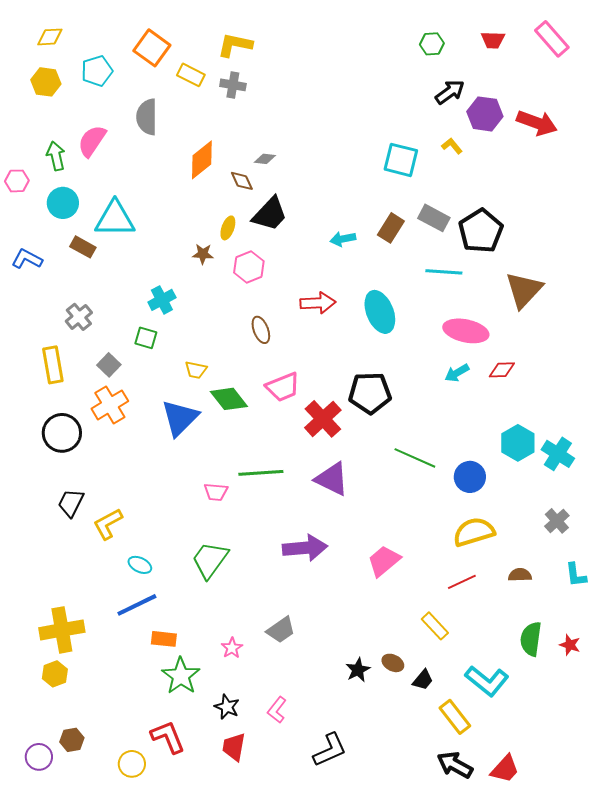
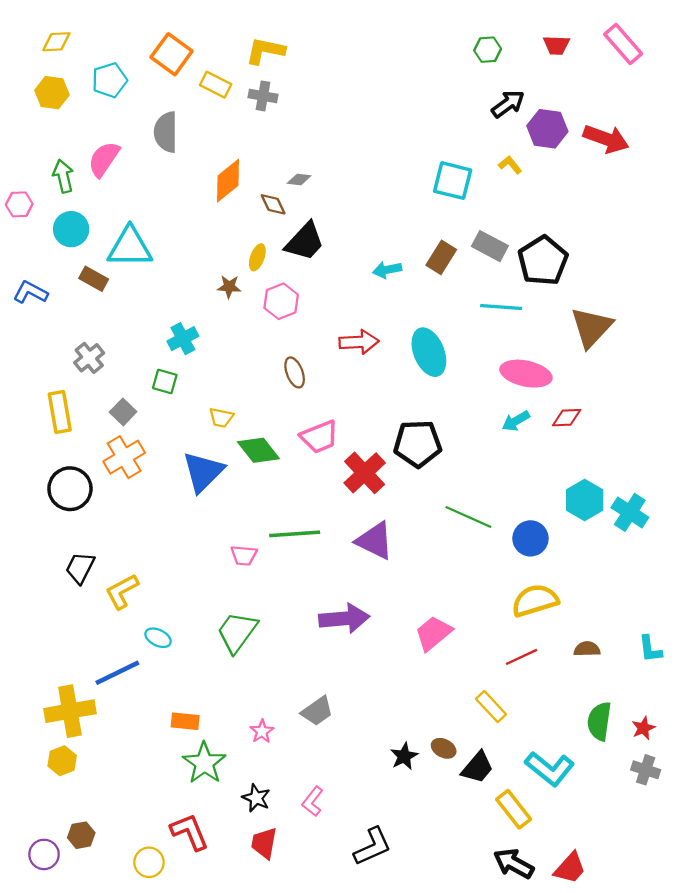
gray cross: (557, 521) -> (646, 770), moved, turned -30
blue line: (137, 605) -> (117, 673), moved
red star: (570, 645) -> (643, 728), turned 30
black trapezoid: (423, 680) -> (477, 768), size x1.4

